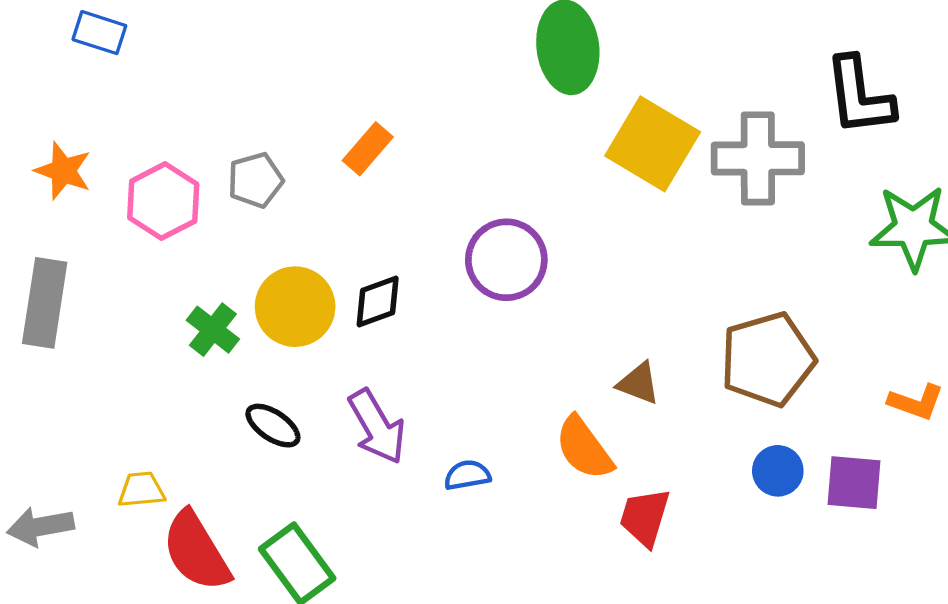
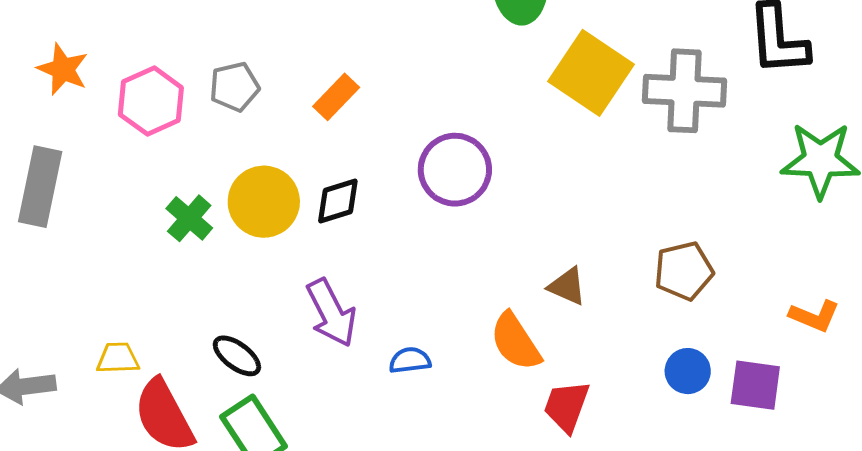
orange rectangle: (368, 149) -> (336, 97), moved
brown pentagon: (768, 359) -> (684, 271), size x0.7
black ellipse: (273, 426) -> (237, 356), moved

